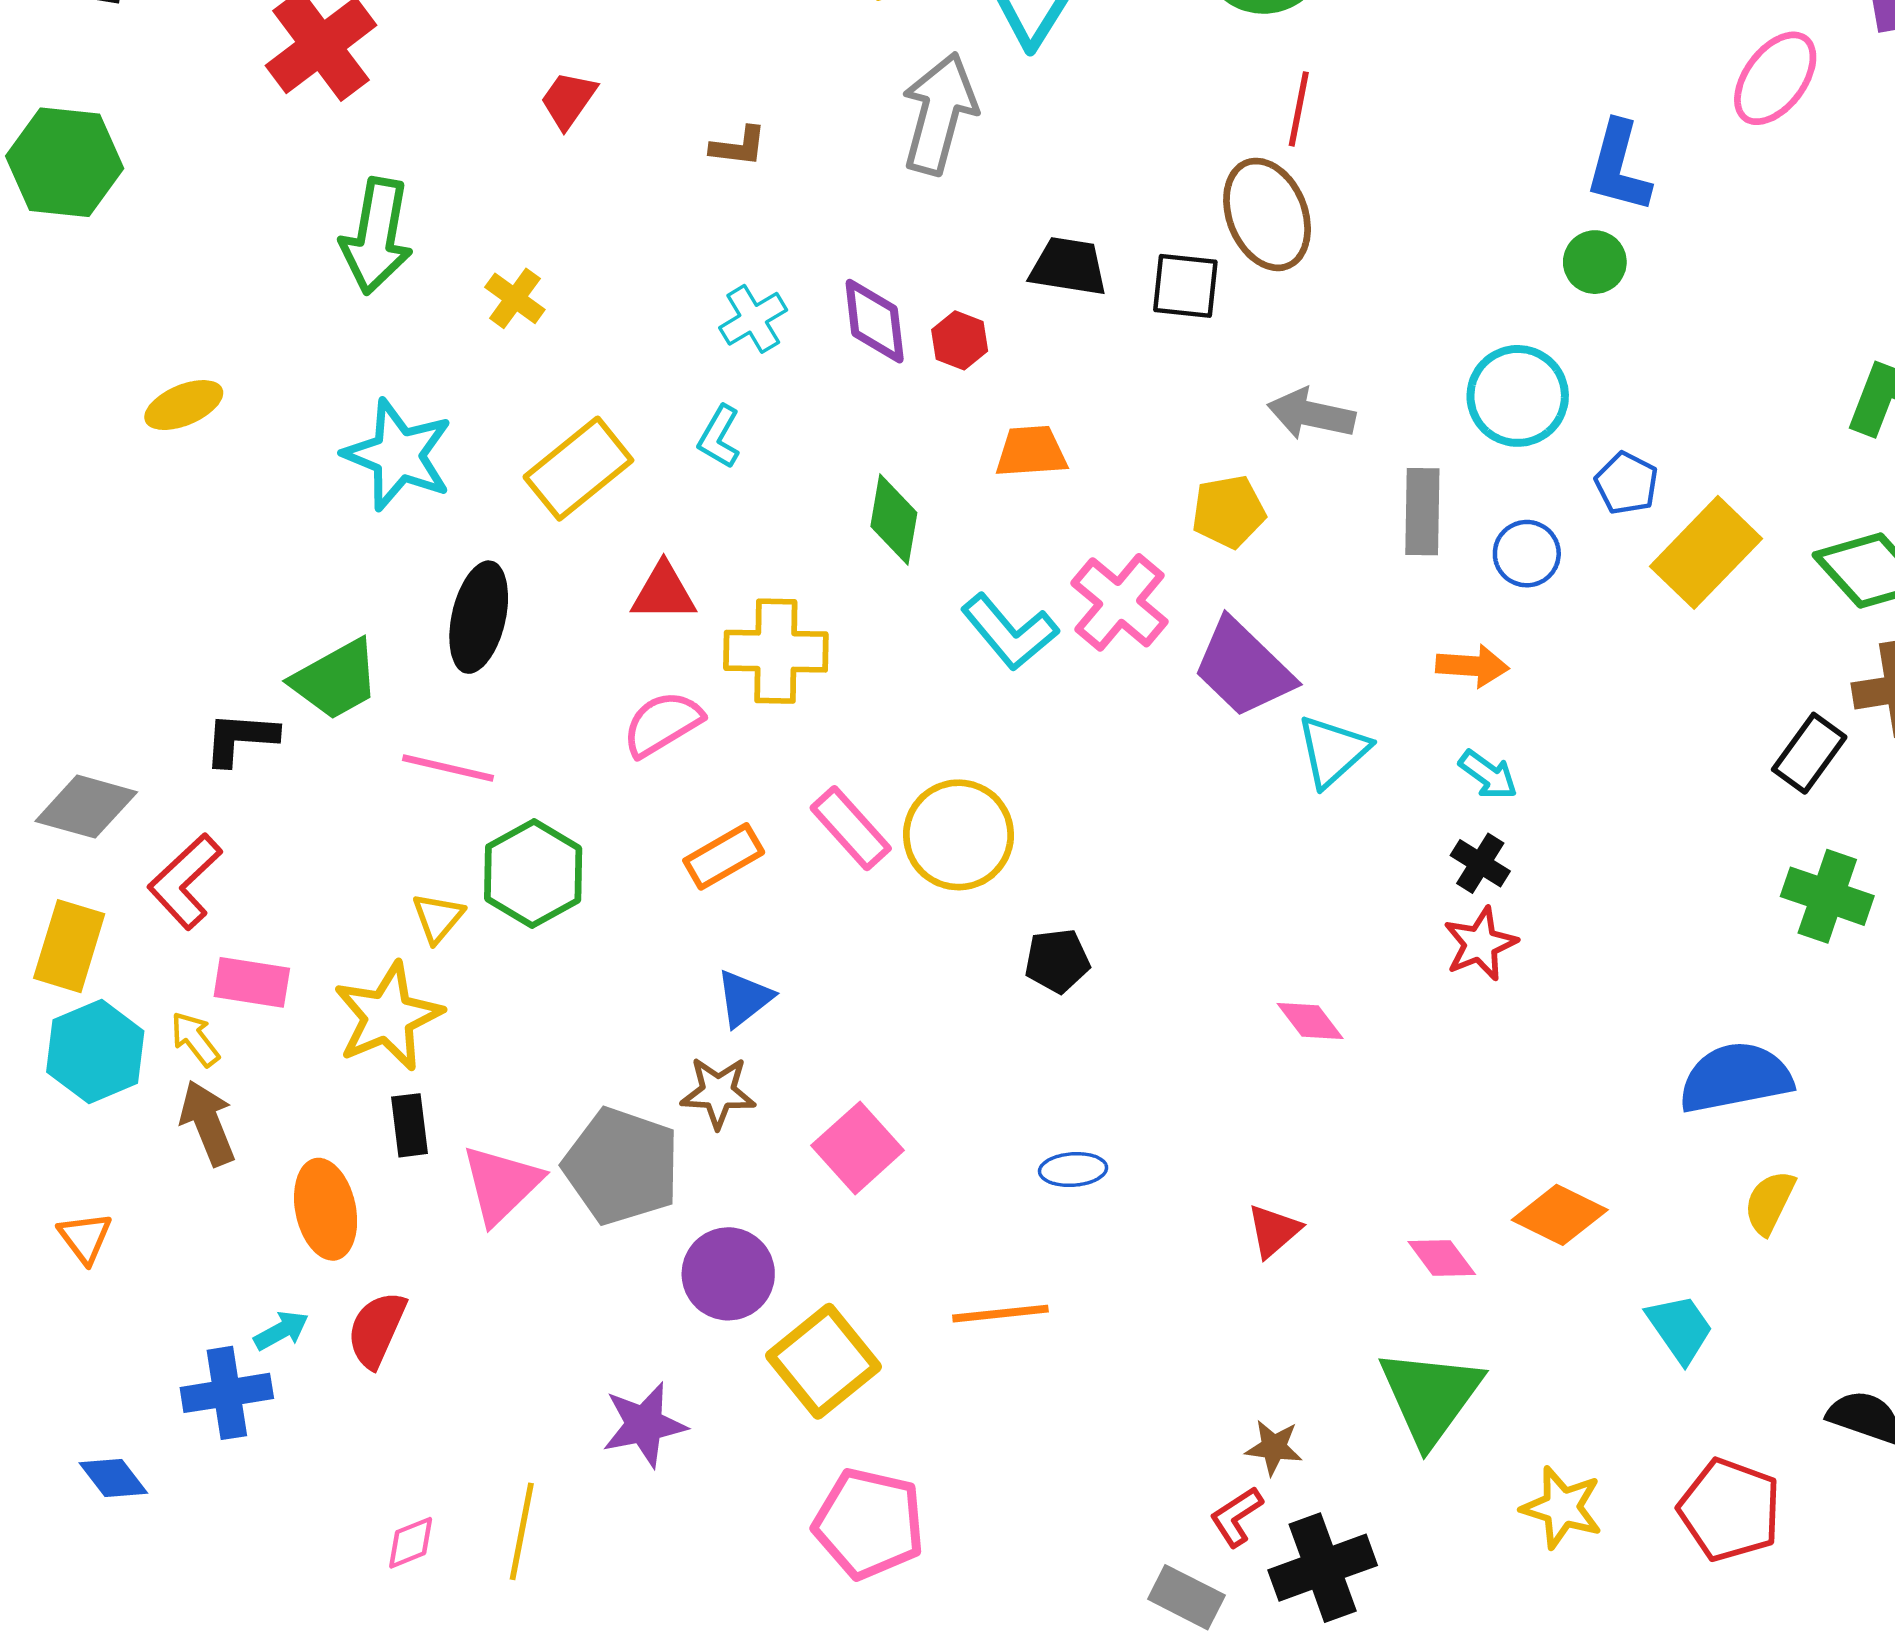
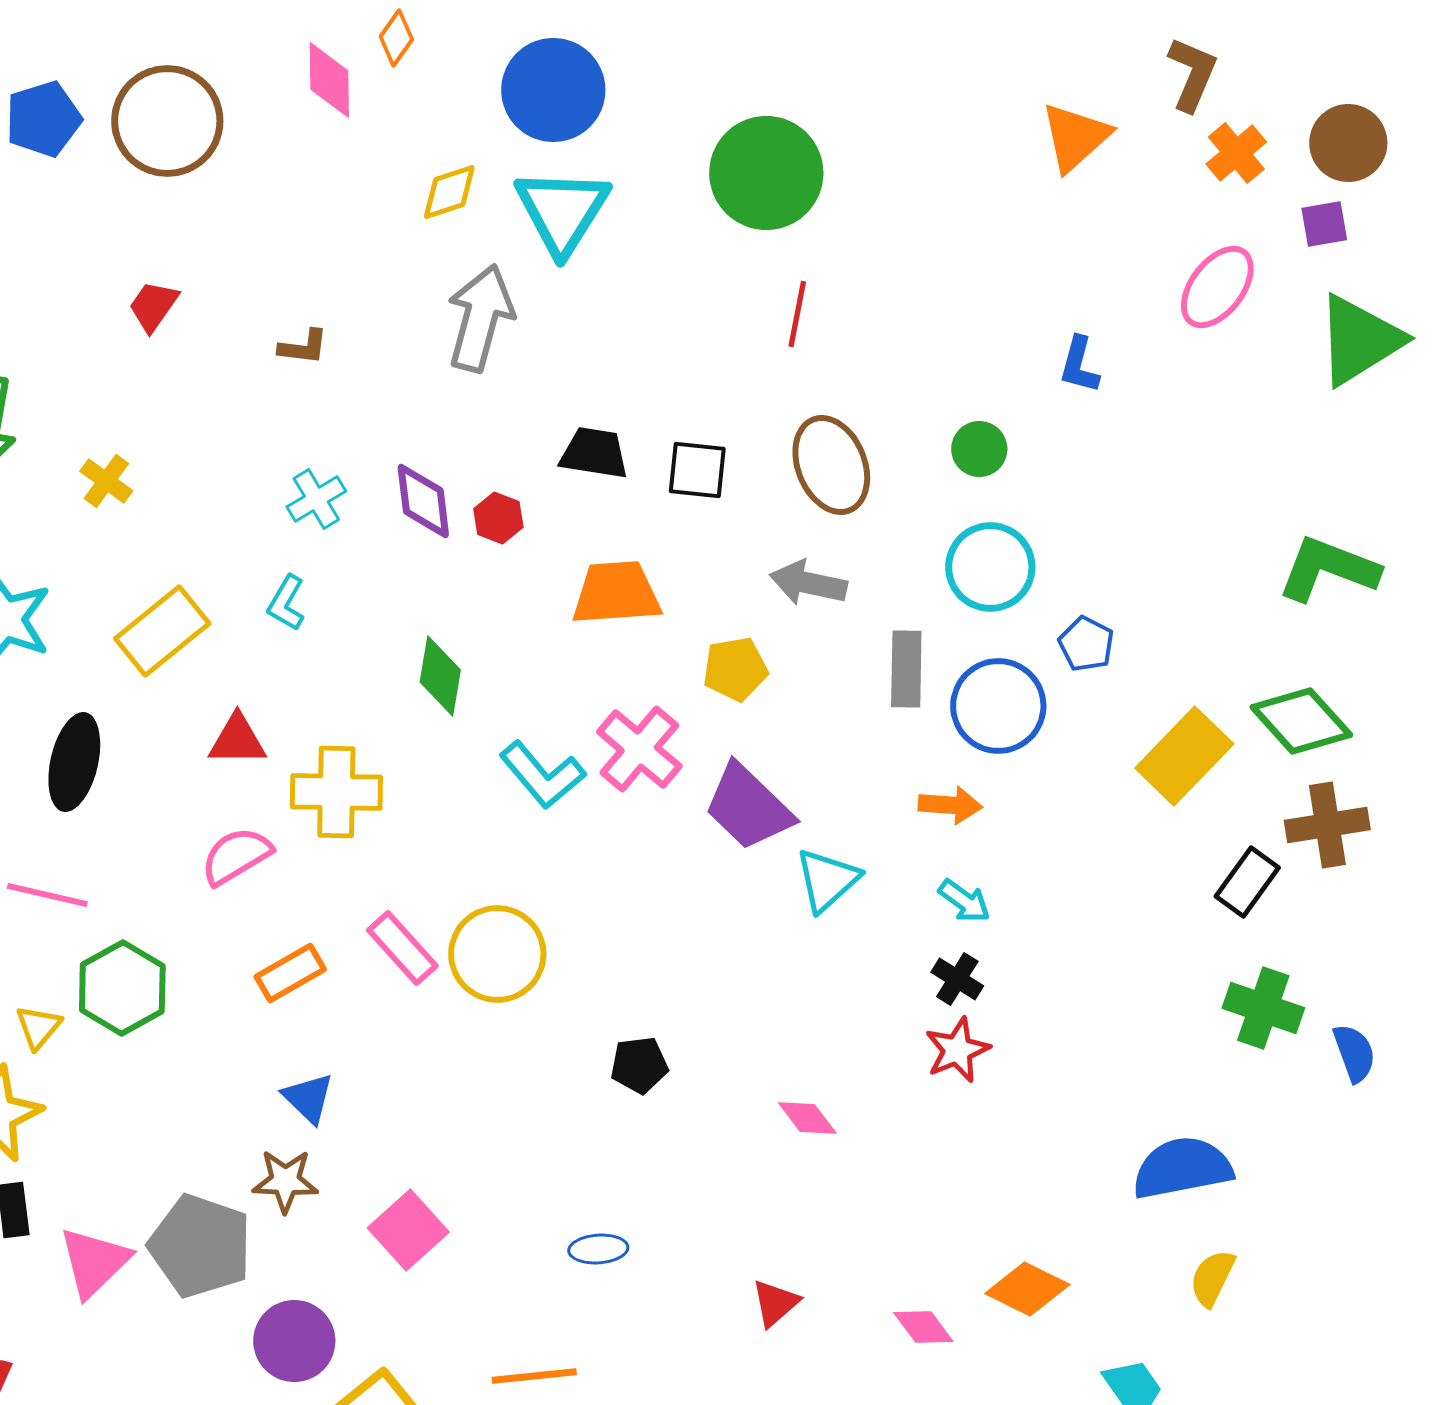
blue L-shape: (1619, 167) -> (1079, 365), size x0.7
brown ellipse: (1267, 214) -> (831, 465), moved
green circle: (1595, 262) -> (979, 449), moved
orange trapezoid: (1031, 452) -> (616, 593), moved, size x1.4
yellow rectangle: (1706, 552) -> (1184, 756), moved
blue circle: (1527, 554) -> (998, 706), size x1.6
black pentagon: (1057, 961) -> (639, 1065), moved
blue triangle: (744, 998) -> (308, 1098), turned -38

